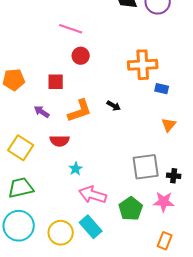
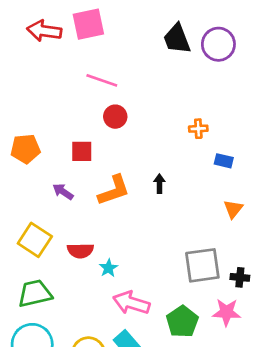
orange cross: (143, 65) -> (198, 129), size x0.5
black arrow: (114, 106) -> (159, 184), turned -120
red semicircle: (60, 141) -> (80, 251), moved

